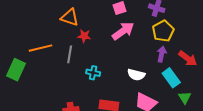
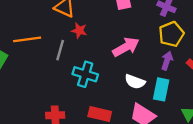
pink arrow: (123, 31) -> (126, 47), moved
cyan cross: (93, 73) -> (85, 74), size x1.5
cyan rectangle: (171, 78) -> (161, 89), moved, turned 42

